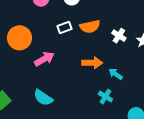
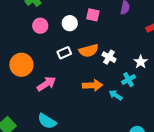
white cross: (119, 36) -> (109, 57), moved
cyan cross: (105, 97) -> (128, 80), moved, turned 32

